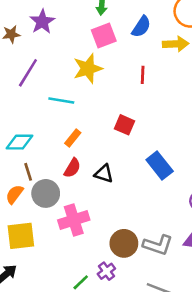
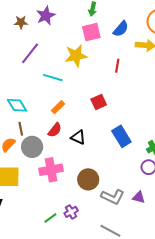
red square: (125, 125) -> (99, 102), turned 35
cyan diamond: (19, 142) -> (17, 105), turned 50
brown circle: (124, 243) -> (88, 179), moved

